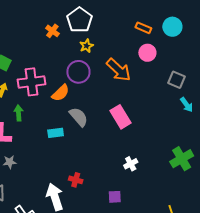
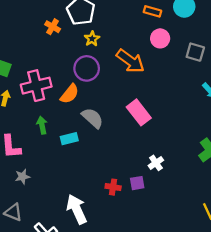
gray square: (177, 80) -> (195, 52), moved
green arrow: (19, 113) -> (42, 125), moved
red cross: (76, 180) -> (113, 187), moved
purple square: (115, 197) -> (137, 183), moved

